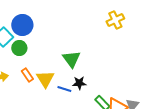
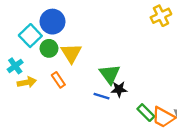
green triangle: (71, 59) -> (110, 74), moved
yellow triangle: (45, 79) -> (71, 53), moved

